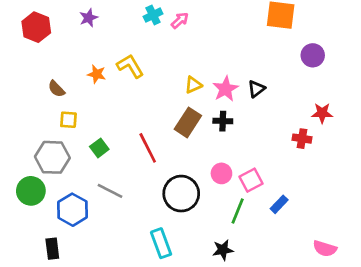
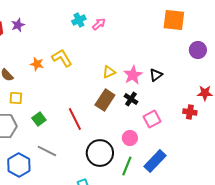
purple star: (89, 18) -> (18, 25), moved
black cross: (223, 121) -> (131, 99), turned 32
pink square: (251, 180) -> (152, 119), moved
blue rectangle: (279, 204) -> (155, 161), moved, size x1.6
green line: (238, 211) -> (127, 166), moved

